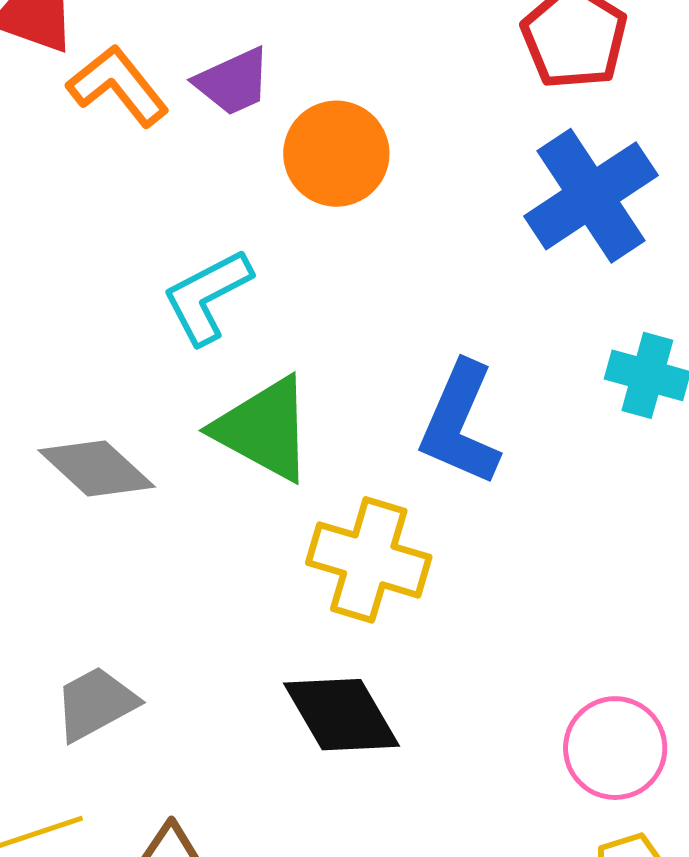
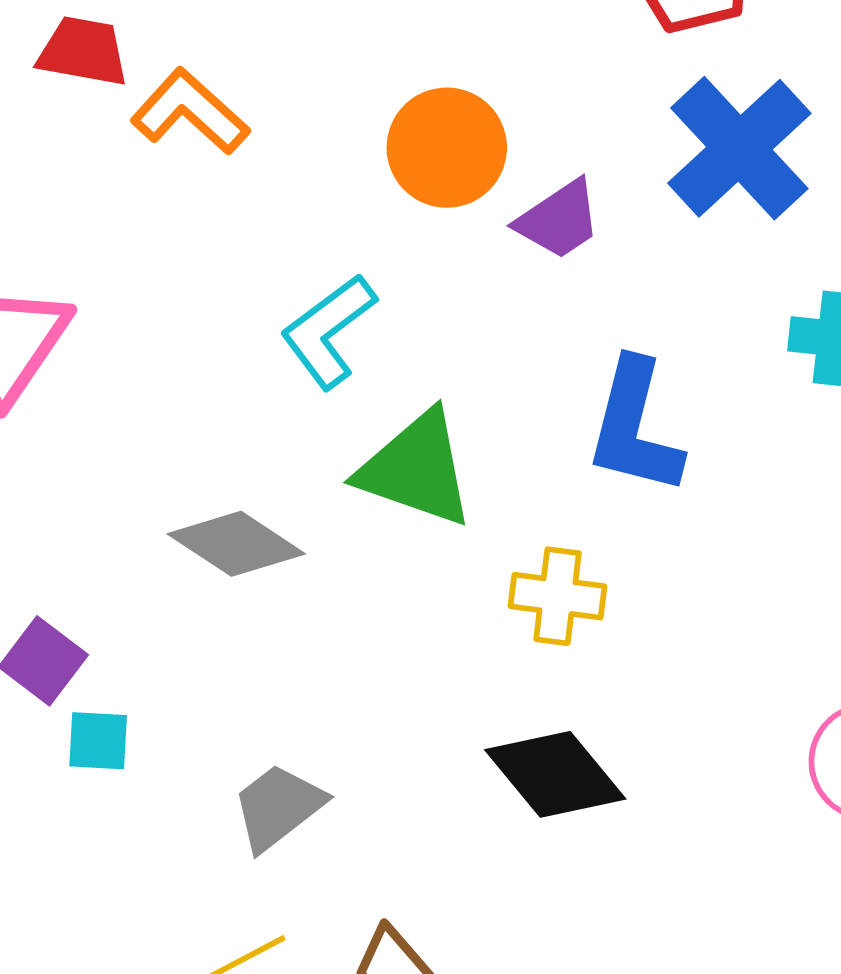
purple trapezoid: (233, 82) -> (559, 220), moved
yellow cross: (369, 560) -> (558, 596), size x0.7

